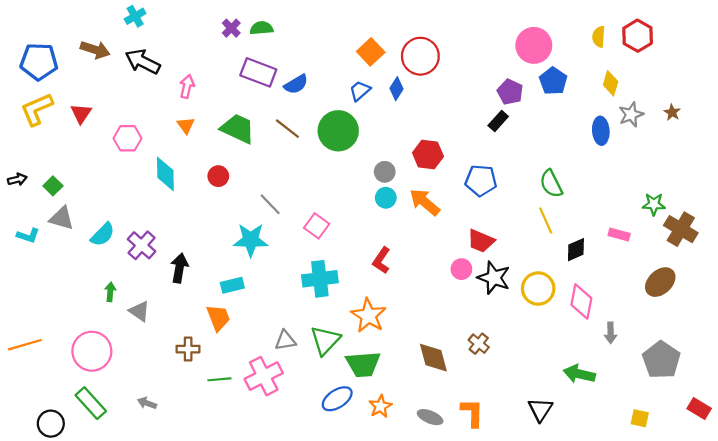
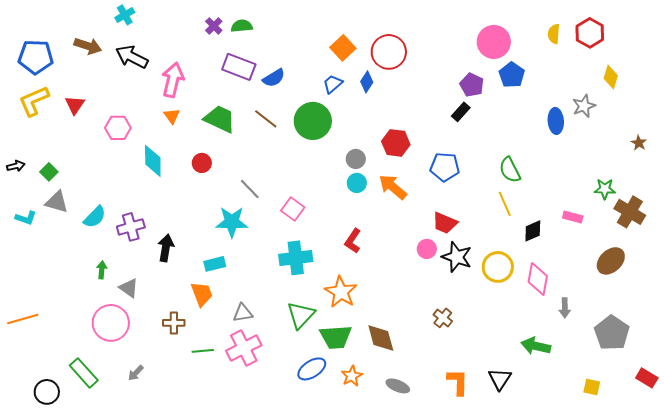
yellow diamond: (611, 83) -> (611, 77), moved
pink arrow: (187, 86) -> (173, 80), size x1.6
brown star: (672, 112) -> (639, 143), moved
purple cross: (142, 245) -> (131, 227), turned 32
gray triangle: (285, 340) -> (243, 313), moved
pink circle: (92, 351) -> (111, 323), moved
brown diamond: (433, 358) -> (381, 338), moved
gray arrow: (147, 403) -> (136, 373), turned -66
orange L-shape: (472, 413) -> (458, 382), moved

